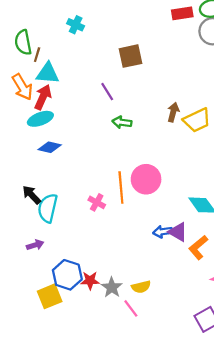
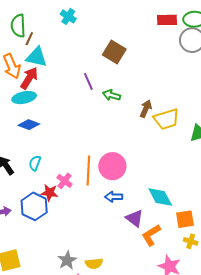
brown square: (131, 56) -> (114, 52), turned 35
green arrow: (122, 122) -> (111, 95), moved
cyan semicircle: (48, 208) -> (35, 163), moved, size x0.6
blue arrow: (163, 232) -> (114, 197), moved
blue hexagon: (67, 275) -> (34, 206), moved
red star: (90, 281) -> (49, 193), moved

